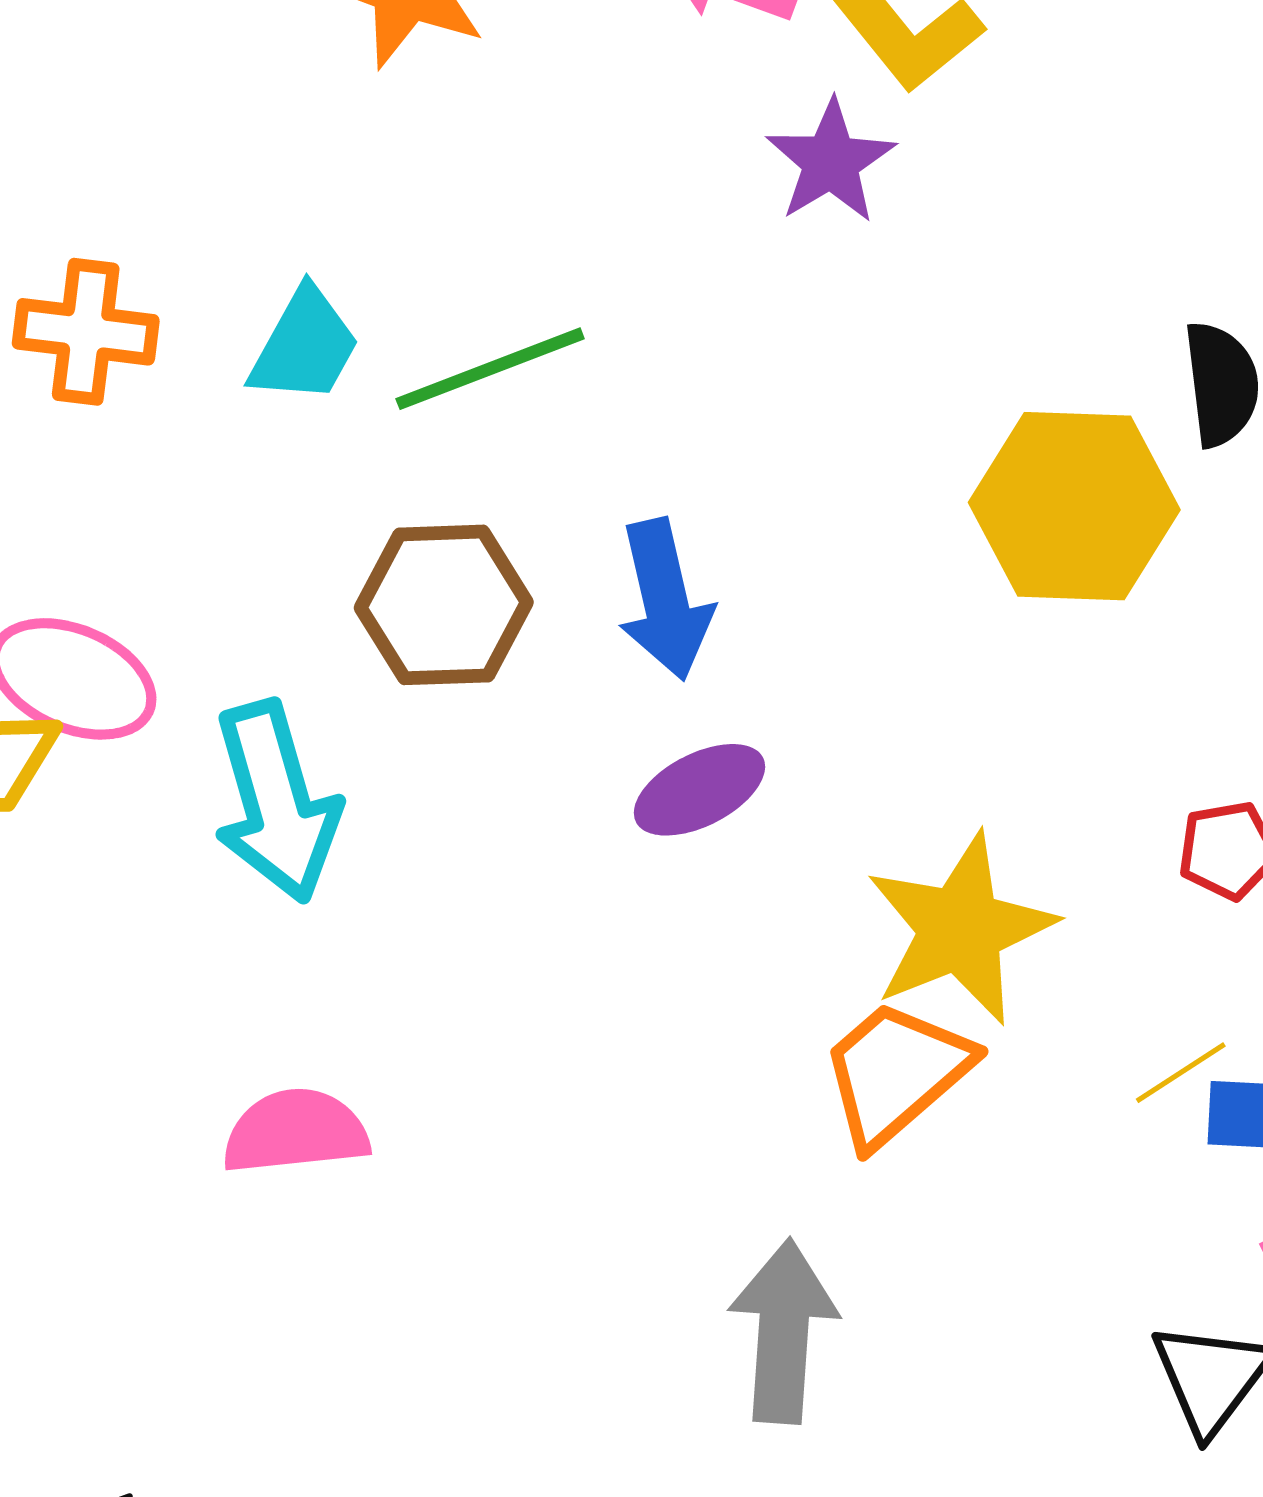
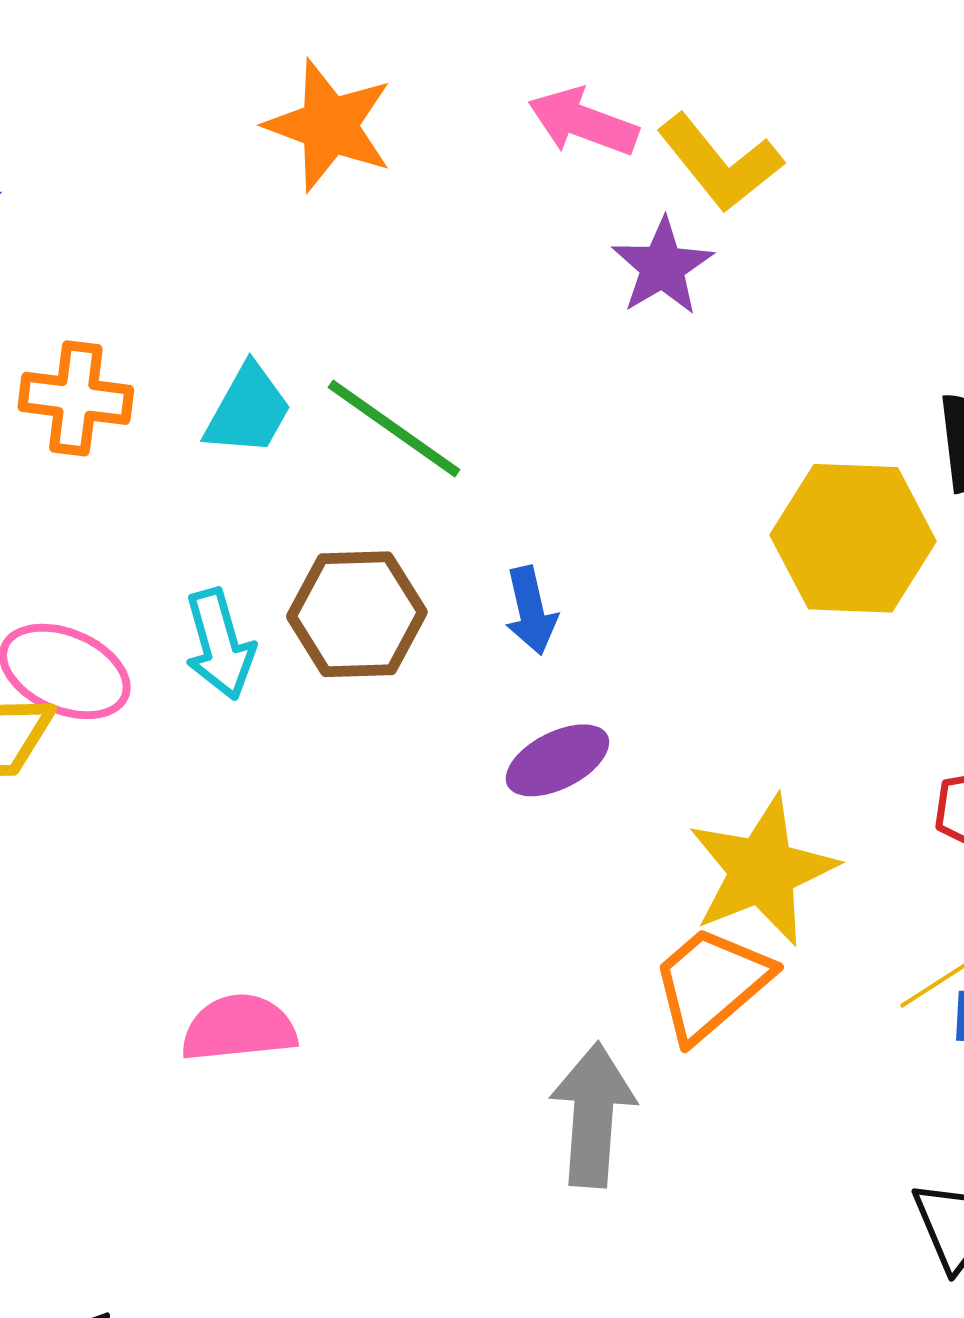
green line: (490, 369) -> (394, 429), turned 56
blue arrow: (665, 600) -> (531, 611), size x0.7
cyan arrow: (276, 802) -> (220, 644), moved, size x0.7
gray arrow: (783, 1331) -> (593, 1115), moved

